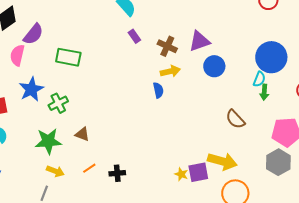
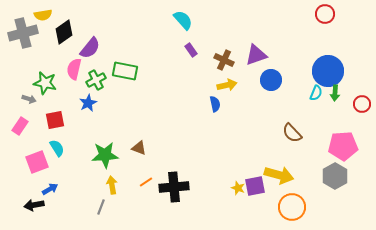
blue star: (31, 89) -> (88, 103), size x0.7
green arrow: (264, 92) -> (335, 93), moved
green cross: (58, 103) -> (96, 80), moved
yellow arrow: (55, 171) -> (112, 185), turned -120
black cross: (117, 173) -> (174, 187), size x1.8

